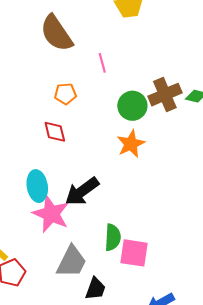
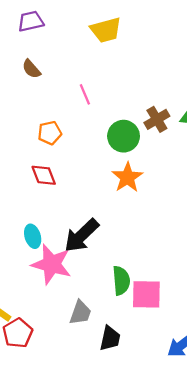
brown semicircle: (56, 33) -> (31, 69), size x0.5
brown cross: (165, 95) -> (157, 119), size x0.7
cyan ellipse: (37, 186) -> (33, 236), size x0.7
gray trapezoid: (72, 262) -> (80, 313), size x0.7

